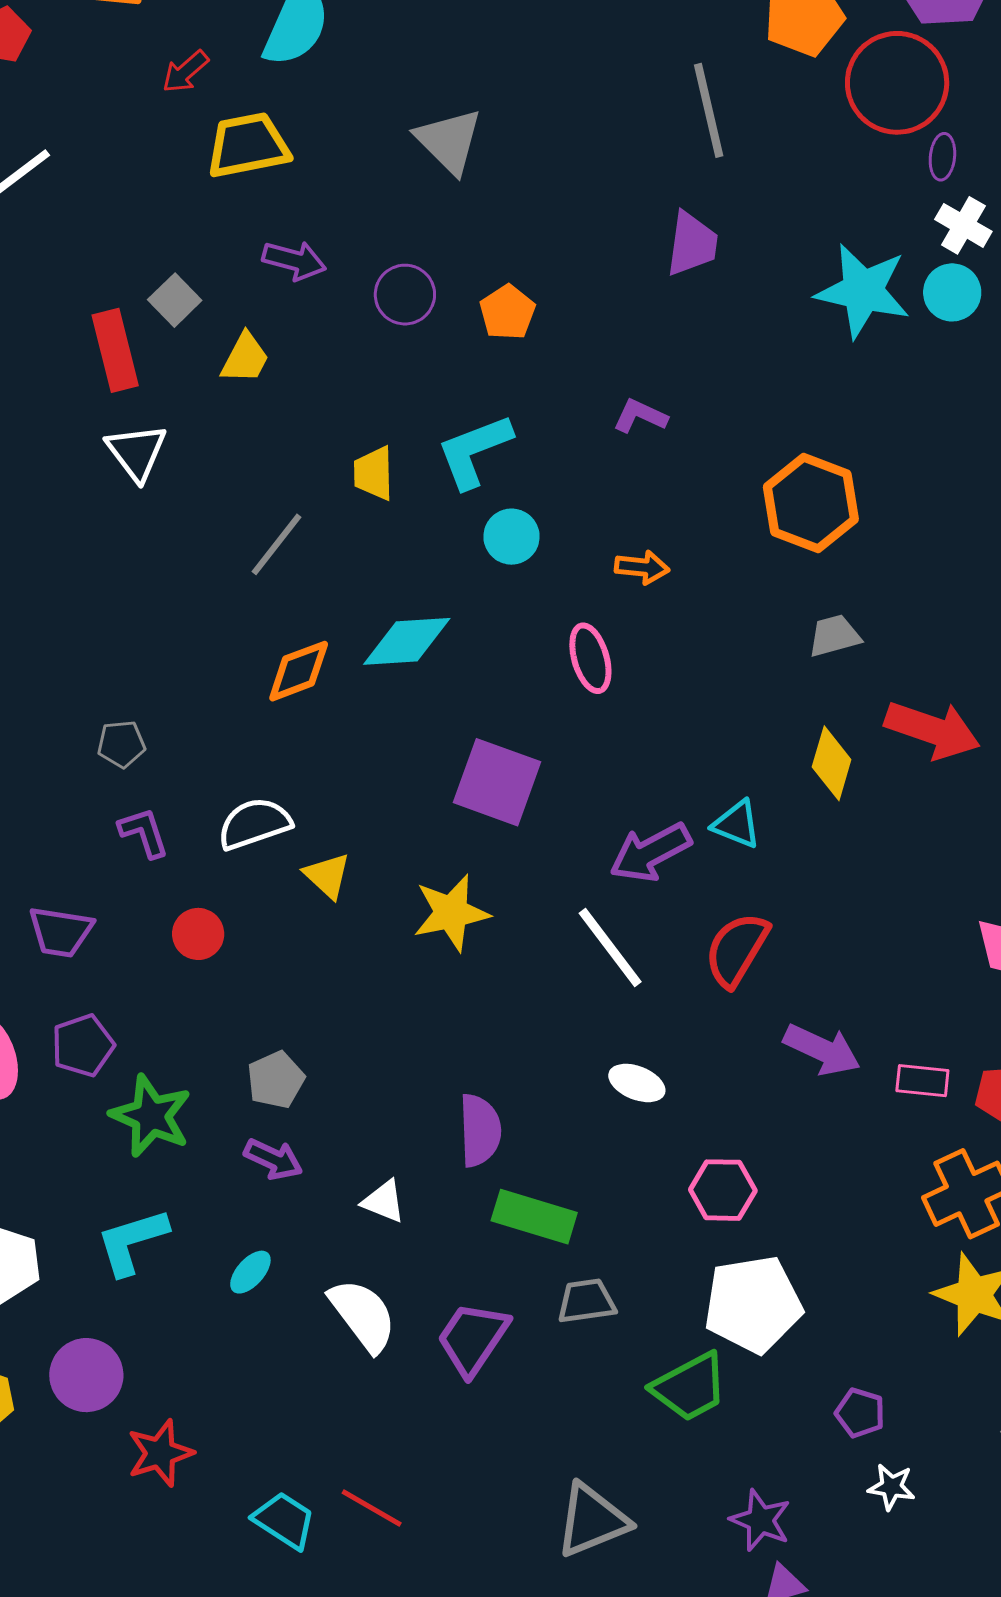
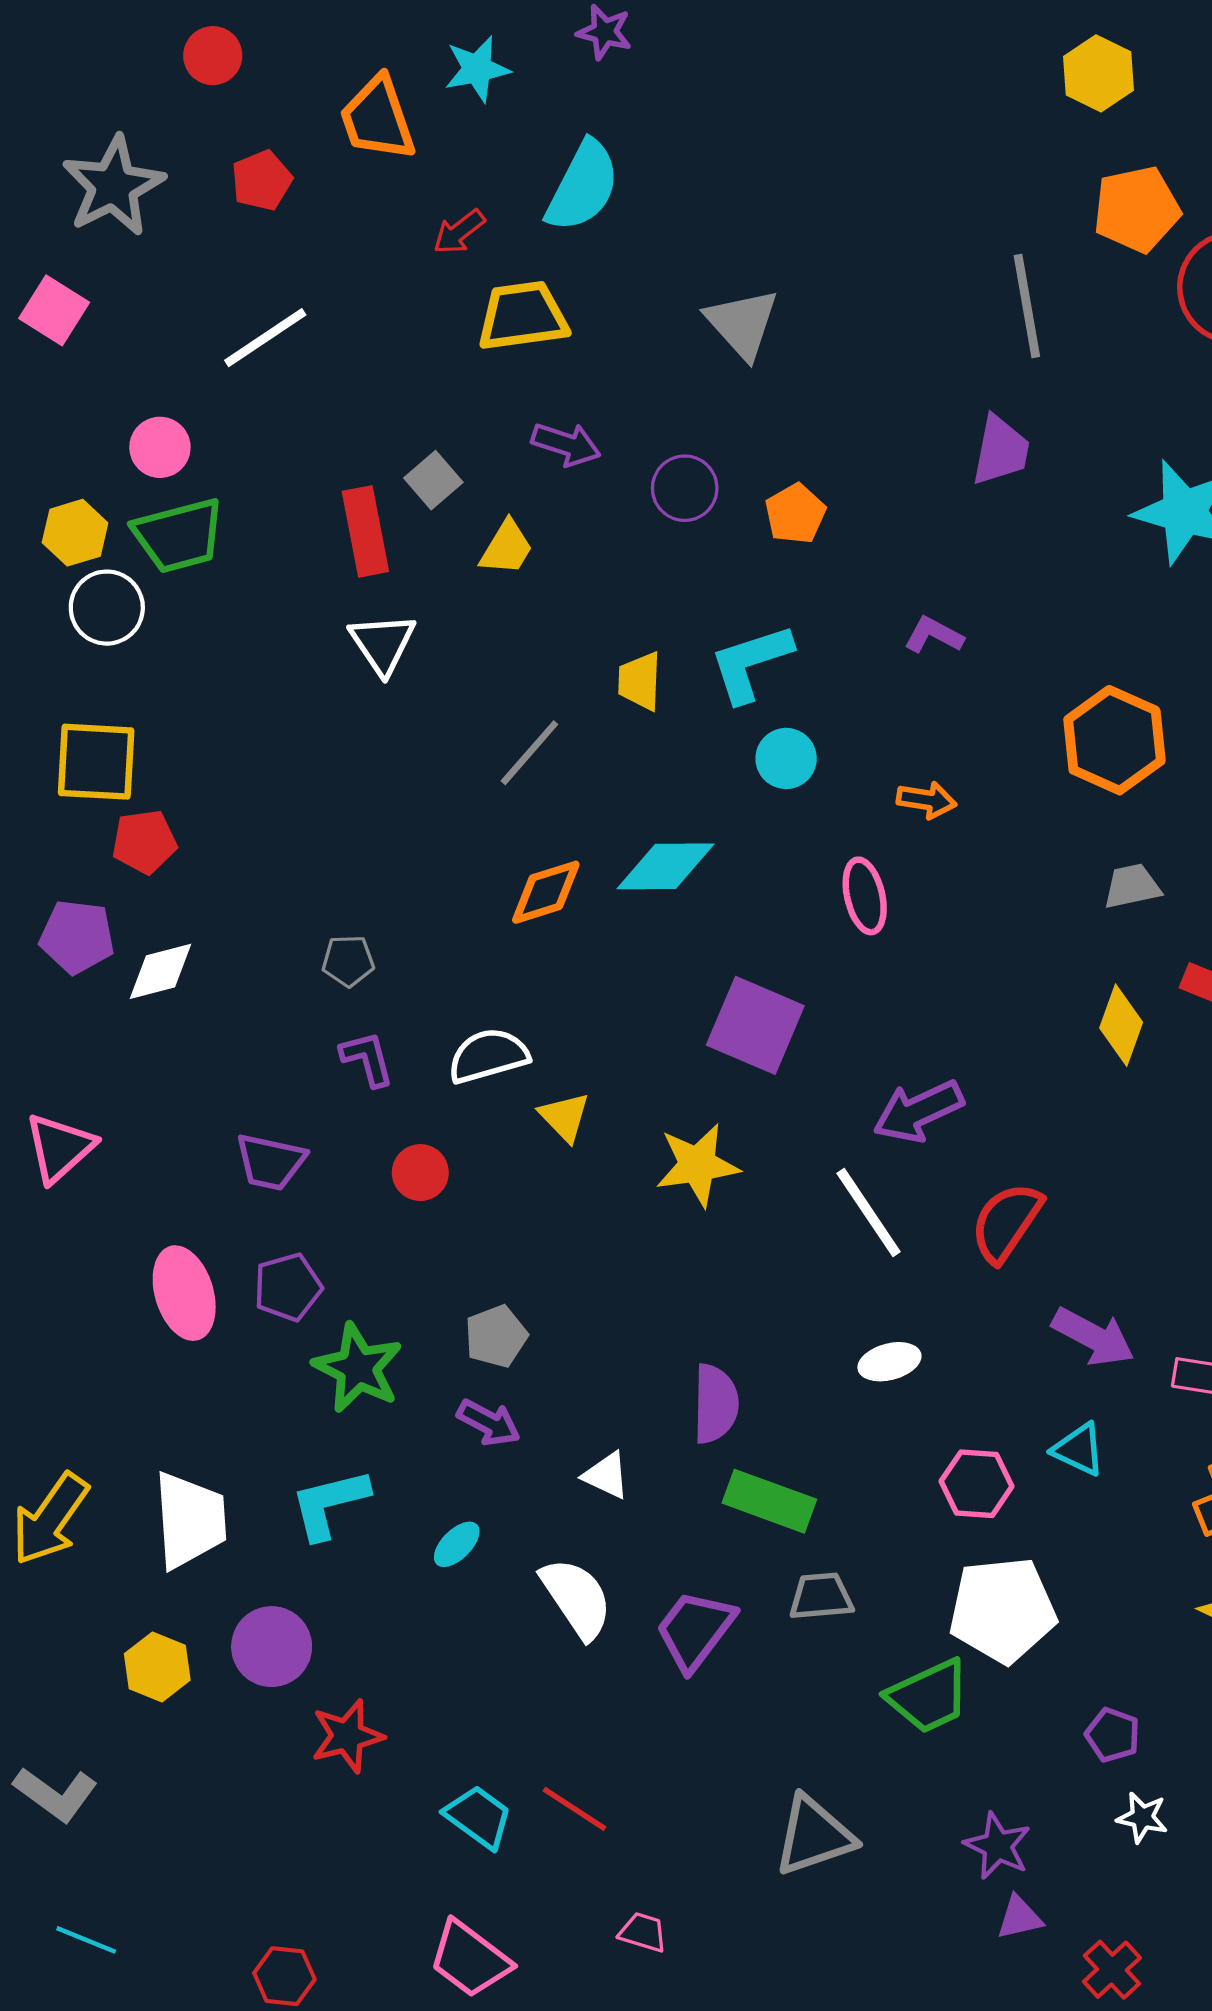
cyan triangle: (737, 824) -> (1079, 1449), moved
white ellipse: (637, 1083) -> (889, 1362), turned -40

